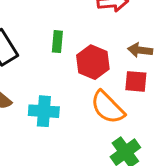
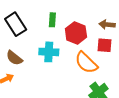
cyan cross: (44, 111) -> (49, 52), moved

